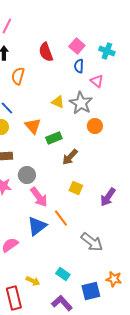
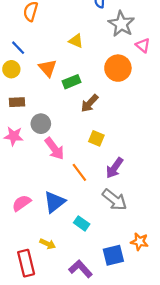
pink triangle: (97, 81) -> (143, 45), moved
gray star: (81, 103) -> (121, 24), moved
orange circle: (95, 126) -> (118, 68), size x1.5
purple arrow: (108, 197) -> (115, 168), moved
blue triangle: (37, 226) -> (54, 202), moved
cyan rectangle: (63, 274) -> (82, 223), moved

